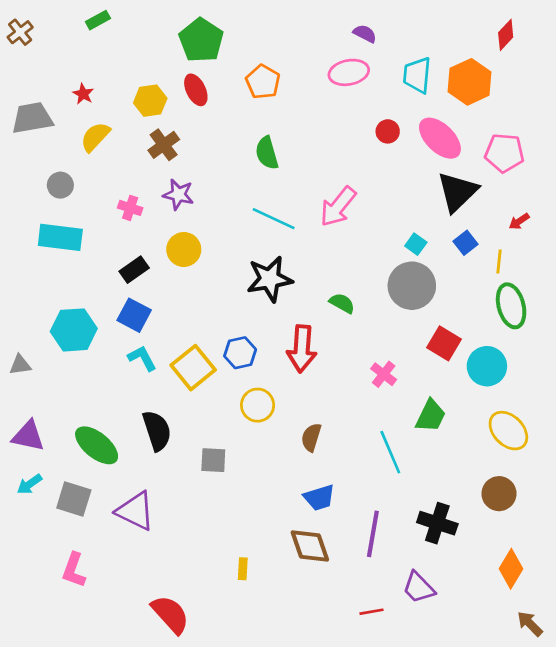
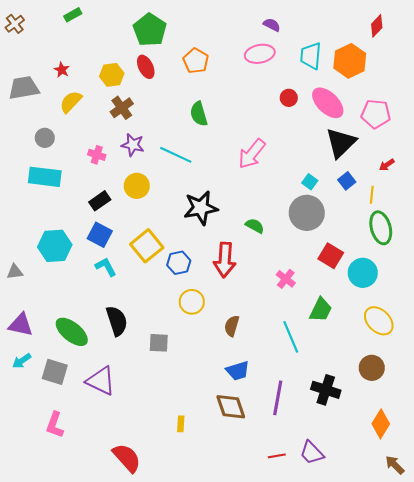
cyan line: (274, 219) -> (176, 155), moved
yellow square: (193, 368) -> (147, 246), moved
purple trapezoid: (419, 588) -> (312, 453), moved

